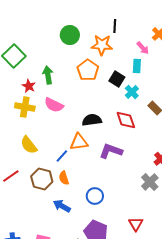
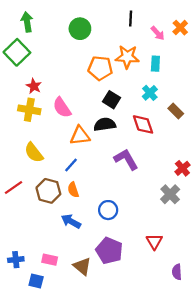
orange star: (102, 45) -> (127, 57), moved
pink arrow: (143, 48) -> (158, 33), moved
orange pentagon: (88, 70) -> (100, 68), turned -30
green arrow: (48, 75) -> (27, 22), moved
black square: (117, 79) -> (112, 100), moved
pink semicircle: (54, 105) -> (62, 108), turned 30
orange triangle: (79, 142) -> (80, 136), moved
purple L-shape: (111, 151) -> (126, 159), turned 40

